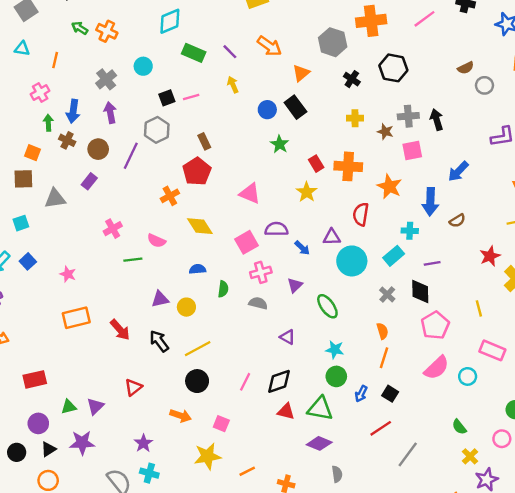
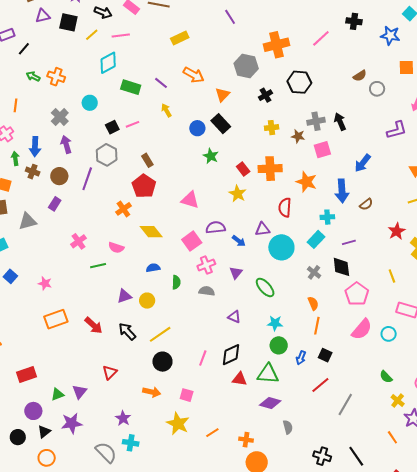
black cross: (352, 79) -> (265, 95), turned 32
yellow star: (207, 456) -> (178, 424), turned -30

